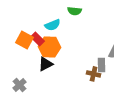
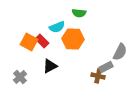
orange hexagon: (50, 47) -> (73, 39), moved
gray rectangle: (102, 65) -> (106, 67), turned 64
gray cross: (20, 85) -> (20, 77), moved

